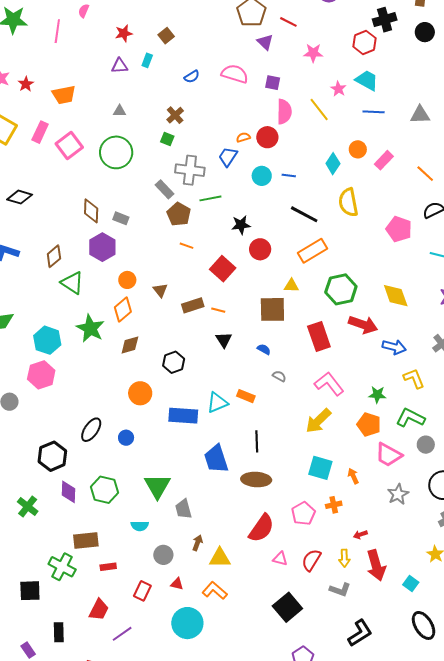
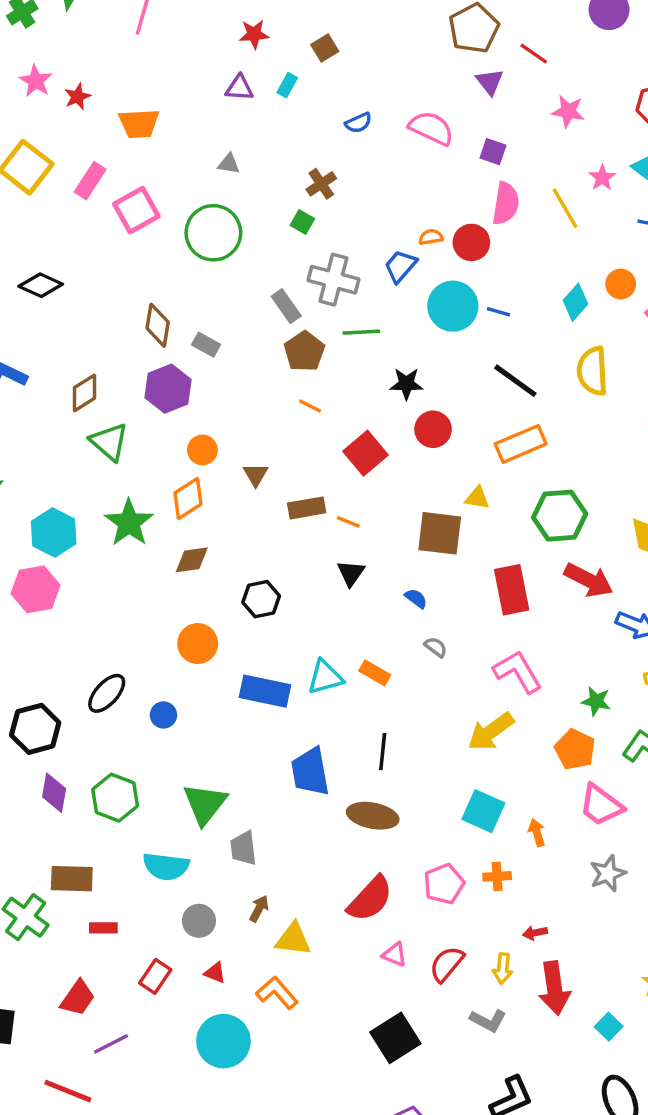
cyan circle: (262, 176) -> (453, 306), size x1.5
cyan semicircle: (140, 526) -> (166, 866), size x1.5

